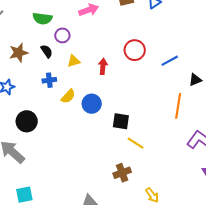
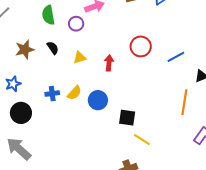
green semicircle: (42, 18) -> (48, 15), turned 72
purple circle: (62, 35) -> (76, 24), moved
blue cross: (49, 80) -> (52, 94), moved
black circle: (27, 121) -> (21, 113), moved

